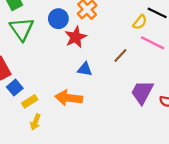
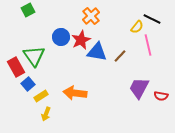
blue circle: (58, 19) -> (61, 37), moved
green triangle: (22, 29) -> (34, 56), moved
pink line: (153, 43) -> (148, 45), turned 50
blue triangle: (85, 69) -> (97, 52), moved, size x1.5

